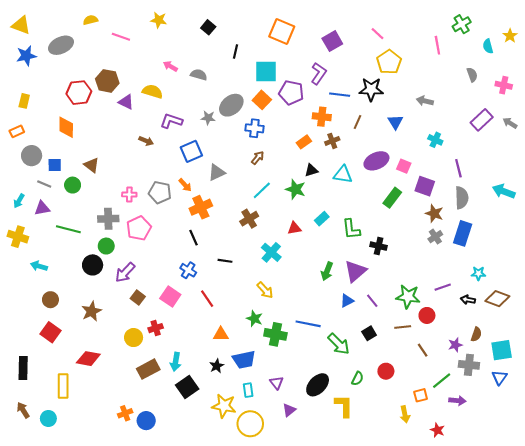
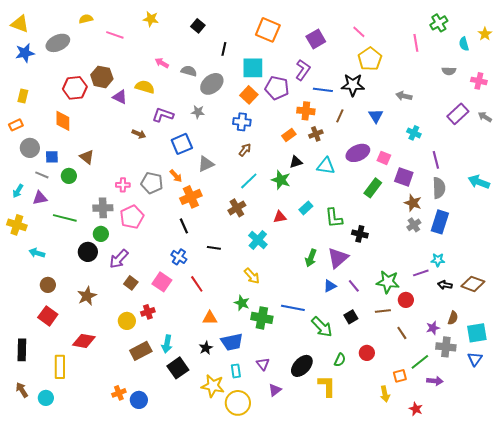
gray semicircle: (472, 75) -> (449, 71), turned 112
gray ellipse: (231, 105) -> (212, 84), moved
cyan star: (478, 273) -> (438, 260), moved

